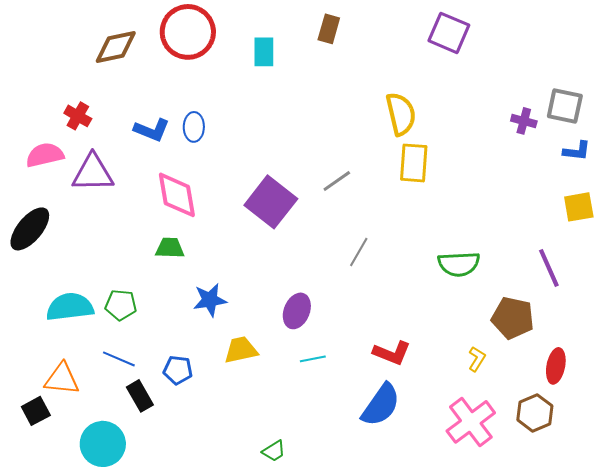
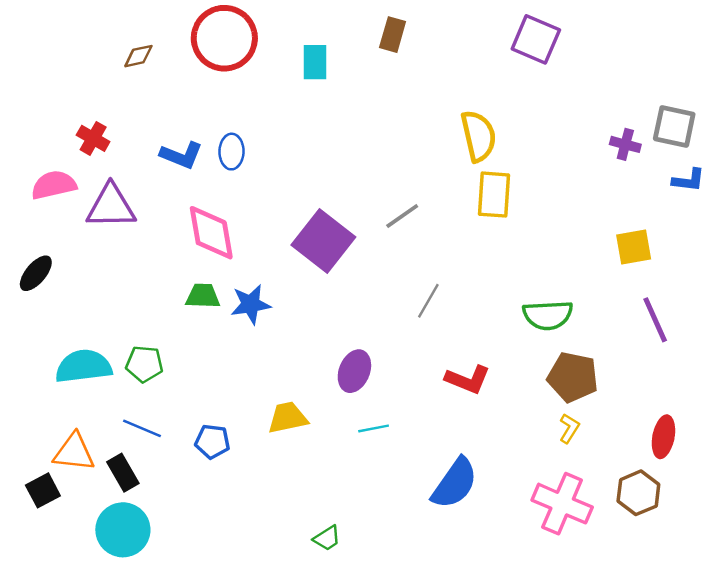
brown diamond: (116, 47) -> (138, 56), size x0.6
yellow square: (579, 207) -> (634, 247), moved
black ellipse: (30, 229) -> (36, 273), size x0.7
blue star: (210, 300) -> (251, 304), moved
brown pentagon: (513, 318) -> (573, 377), moved
red L-shape: (392, 353) -> (468, 379), moved
black rectangle: (140, 396) -> (123, 473), moved
pink cross: (471, 422) -> (562, 504), turned -30

